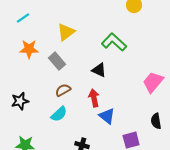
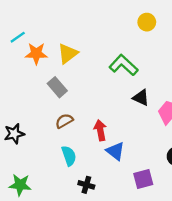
orange star: (29, 49) -> (36, 53), moved
black triangle: (99, 70) -> (141, 98), moved
cyan semicircle: (59, 114) -> (69, 156), moved, turned -66

